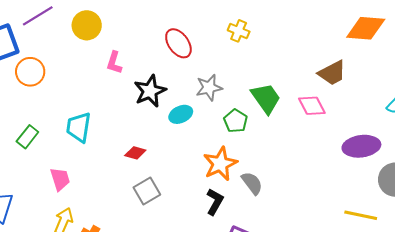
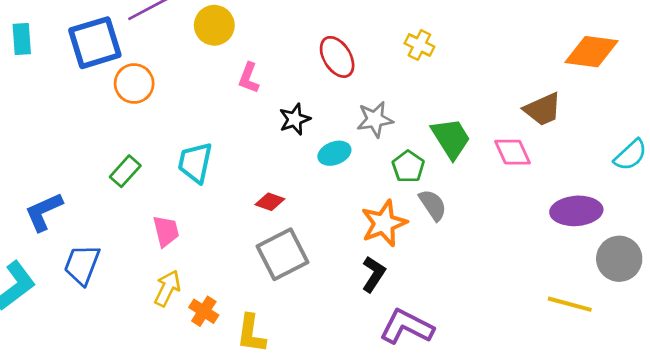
black star: (150, 91) -> (295, 119), size x0.7
gray semicircle: (252, 183) -> (433, 205), moved
gray square: (147, 191) -> (283, 254), size x1.4

